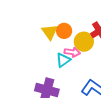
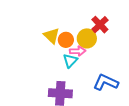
orange circle: (64, 31) -> (66, 40), moved

